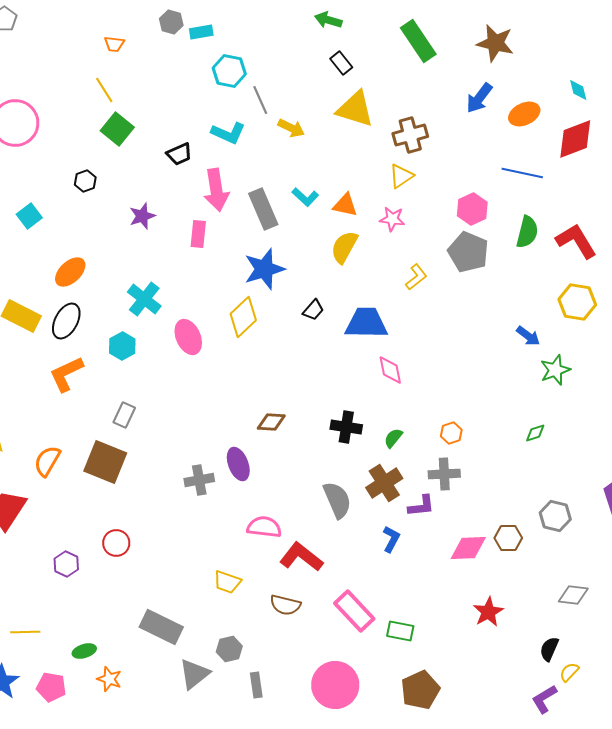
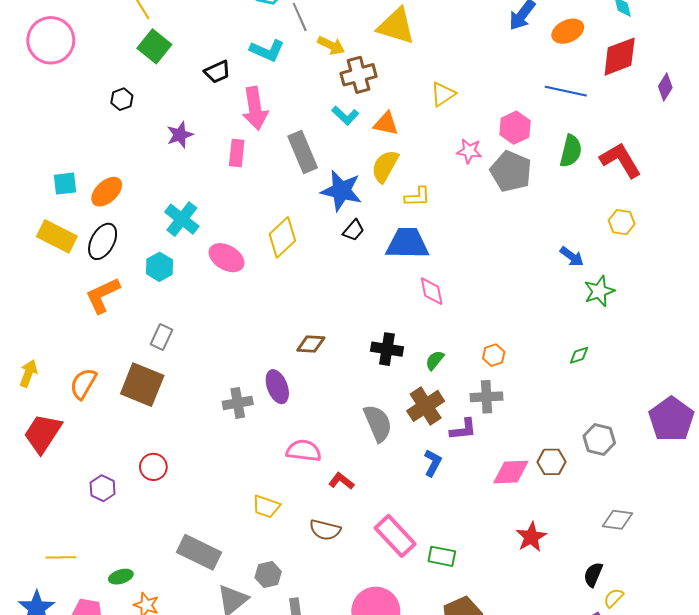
brown cross: (410, 135) -> (359, 75), moved
gray rectangle: (263, 209) -> (303, 152), moved
cyan square: (29, 216) -> (65, 184), moved, turned 30
pink star: (392, 219) -> (469, 151), moved
blue star: (264, 269) -> (341, 191), moved, turned 30
yellow L-shape: (416, 277) -> (417, 197), moved, turned 36
yellow hexagon: (577, 302) -> (622, 222), size x0.7
pink ellipse: (188, 337) -> (226, 258), turned -36
red L-shape: (301, 557) -> (341, 481), size x0.6

